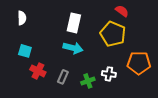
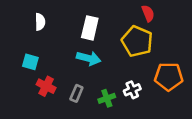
red semicircle: (122, 11) -> (148, 13), turned 32
white semicircle: (22, 18) -> (40, 22), moved
white cross: (109, 74) -> (132, 90), turned -32

